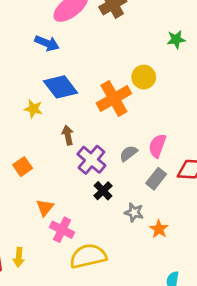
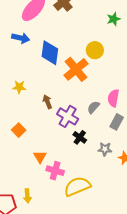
blue diamond: (60, 87) -> (50, 53), moved, turned 55

